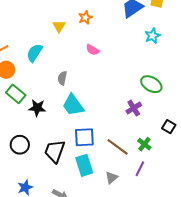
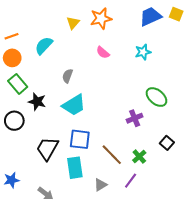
orange star: (85, 17) -> (101, 18), size x1.5
cyan star: (152, 36) -> (143, 52), moved
cyan trapezoid: (73, 105) -> (74, 105), turned -95
black circle: (20, 145) -> (14, 121), moved

